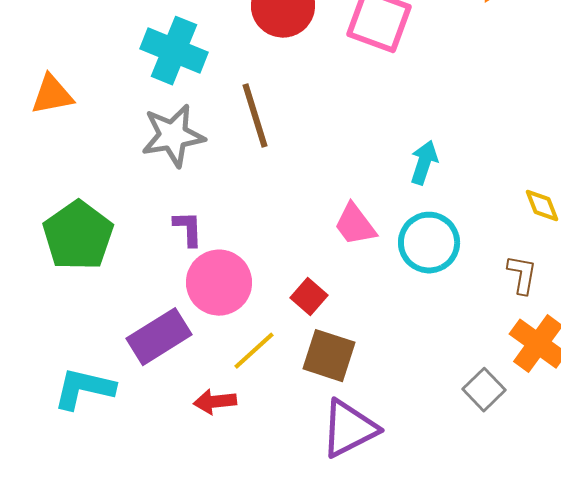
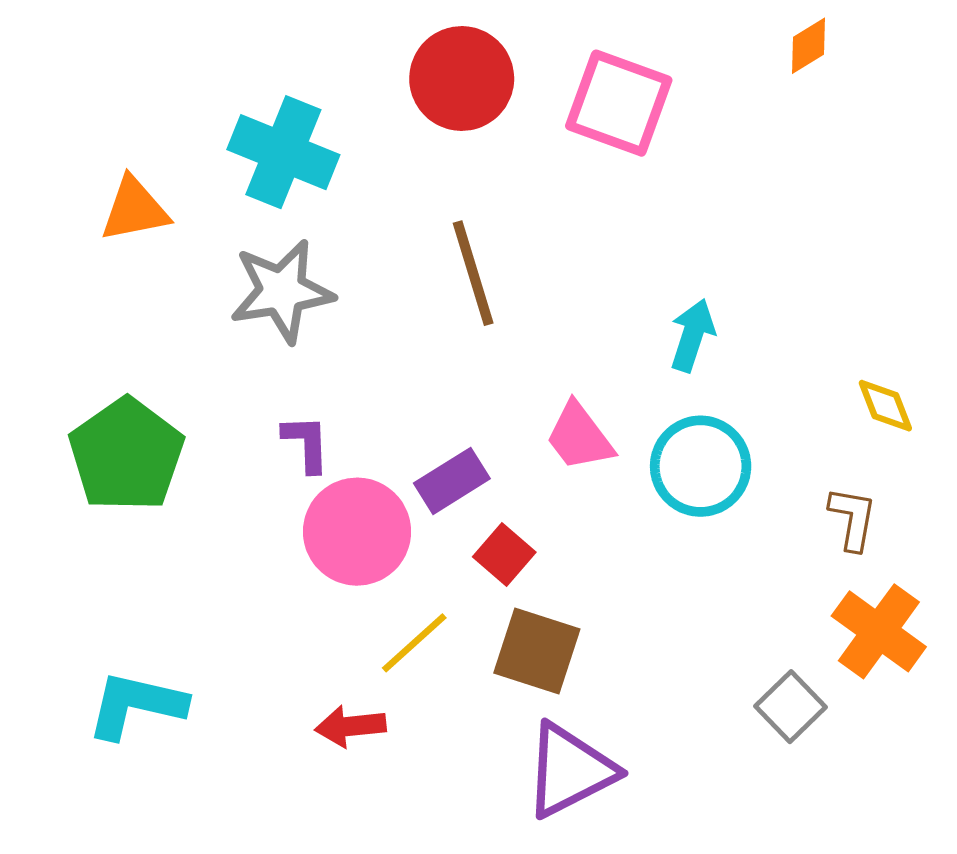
orange triangle: (52, 95) -> (135, 209), moved
brown line: (255, 116) -> (473, 273), moved
purple rectangle: (159, 337) -> (452, 481), moved, size x0.7

